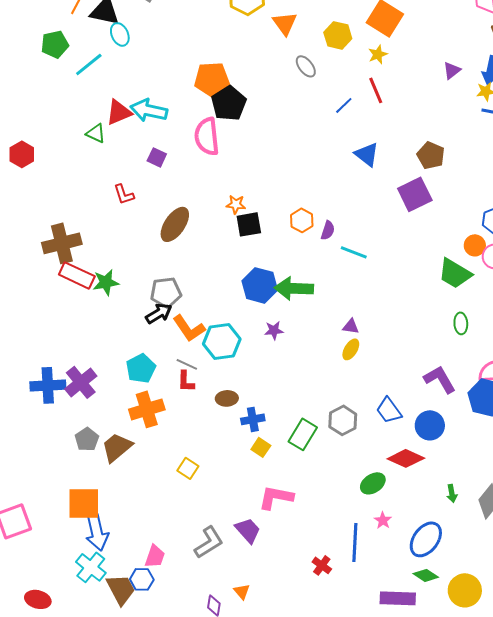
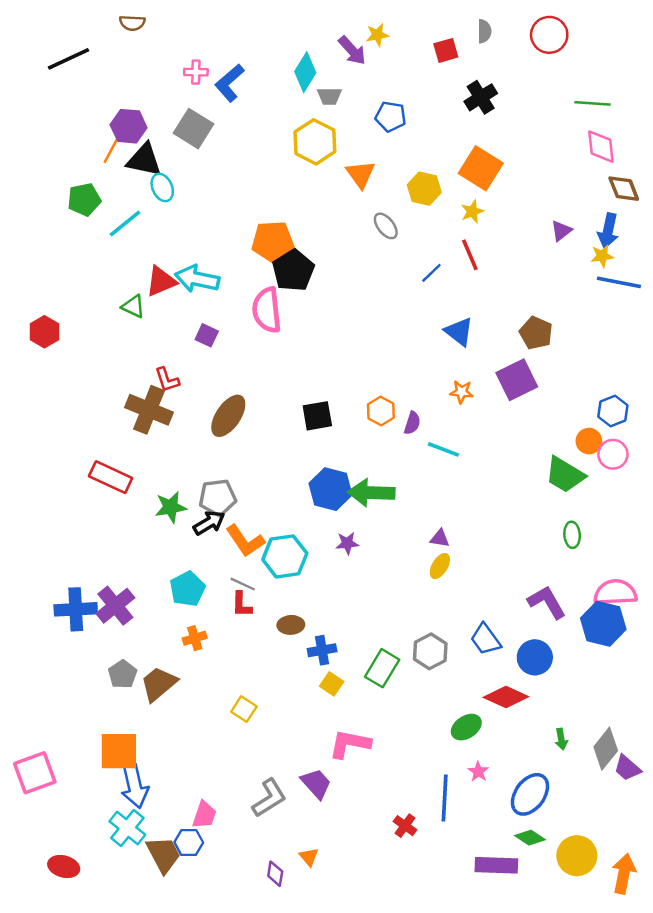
orange star: (236, 204) -> (461, 392), moved
brown cross: (62, 243) -> (149, 410), moved, turned 36
green star: (106, 282) -> (171, 507), moved
orange cross: (147, 409) -> (195, 638), size x0.6

